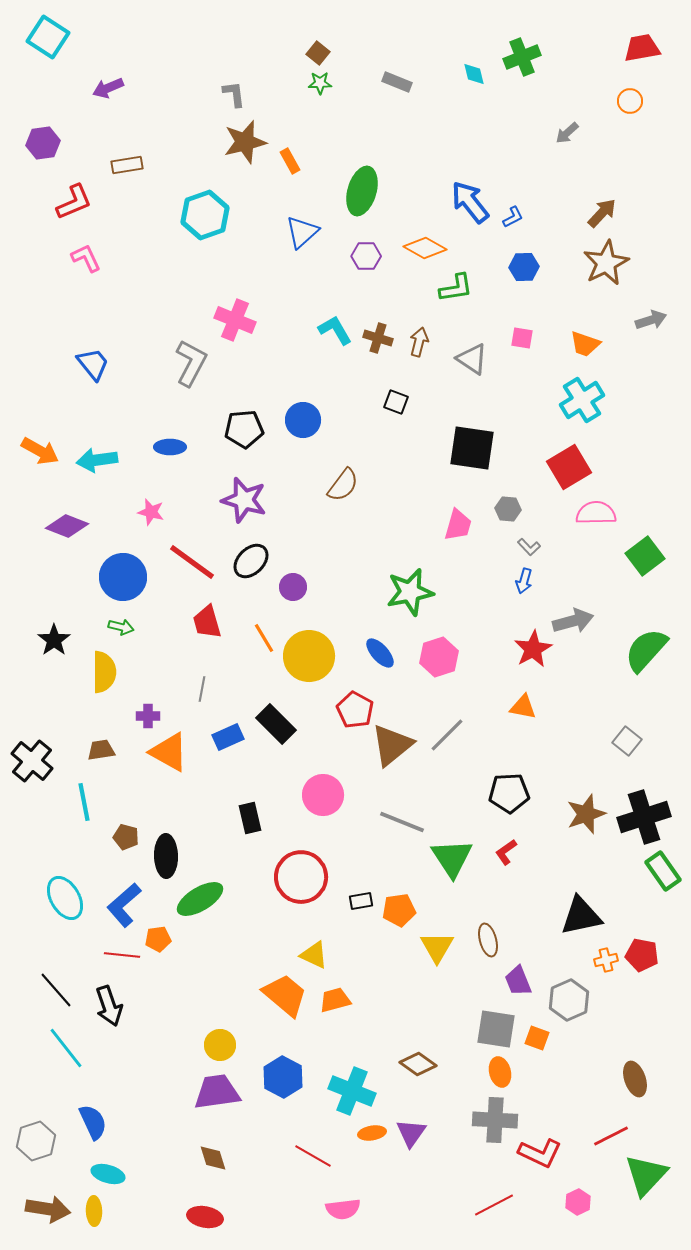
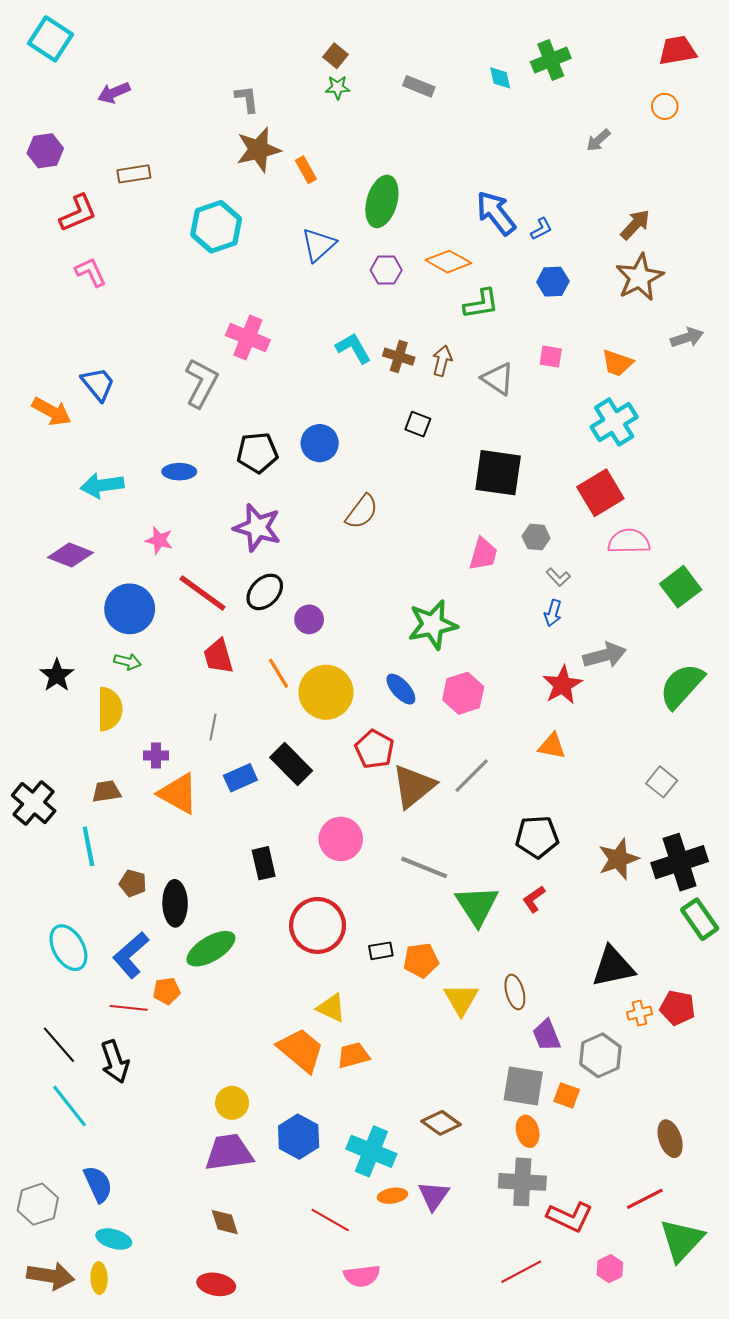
orange arrow: (40, 451) -> (52, 411), moved

